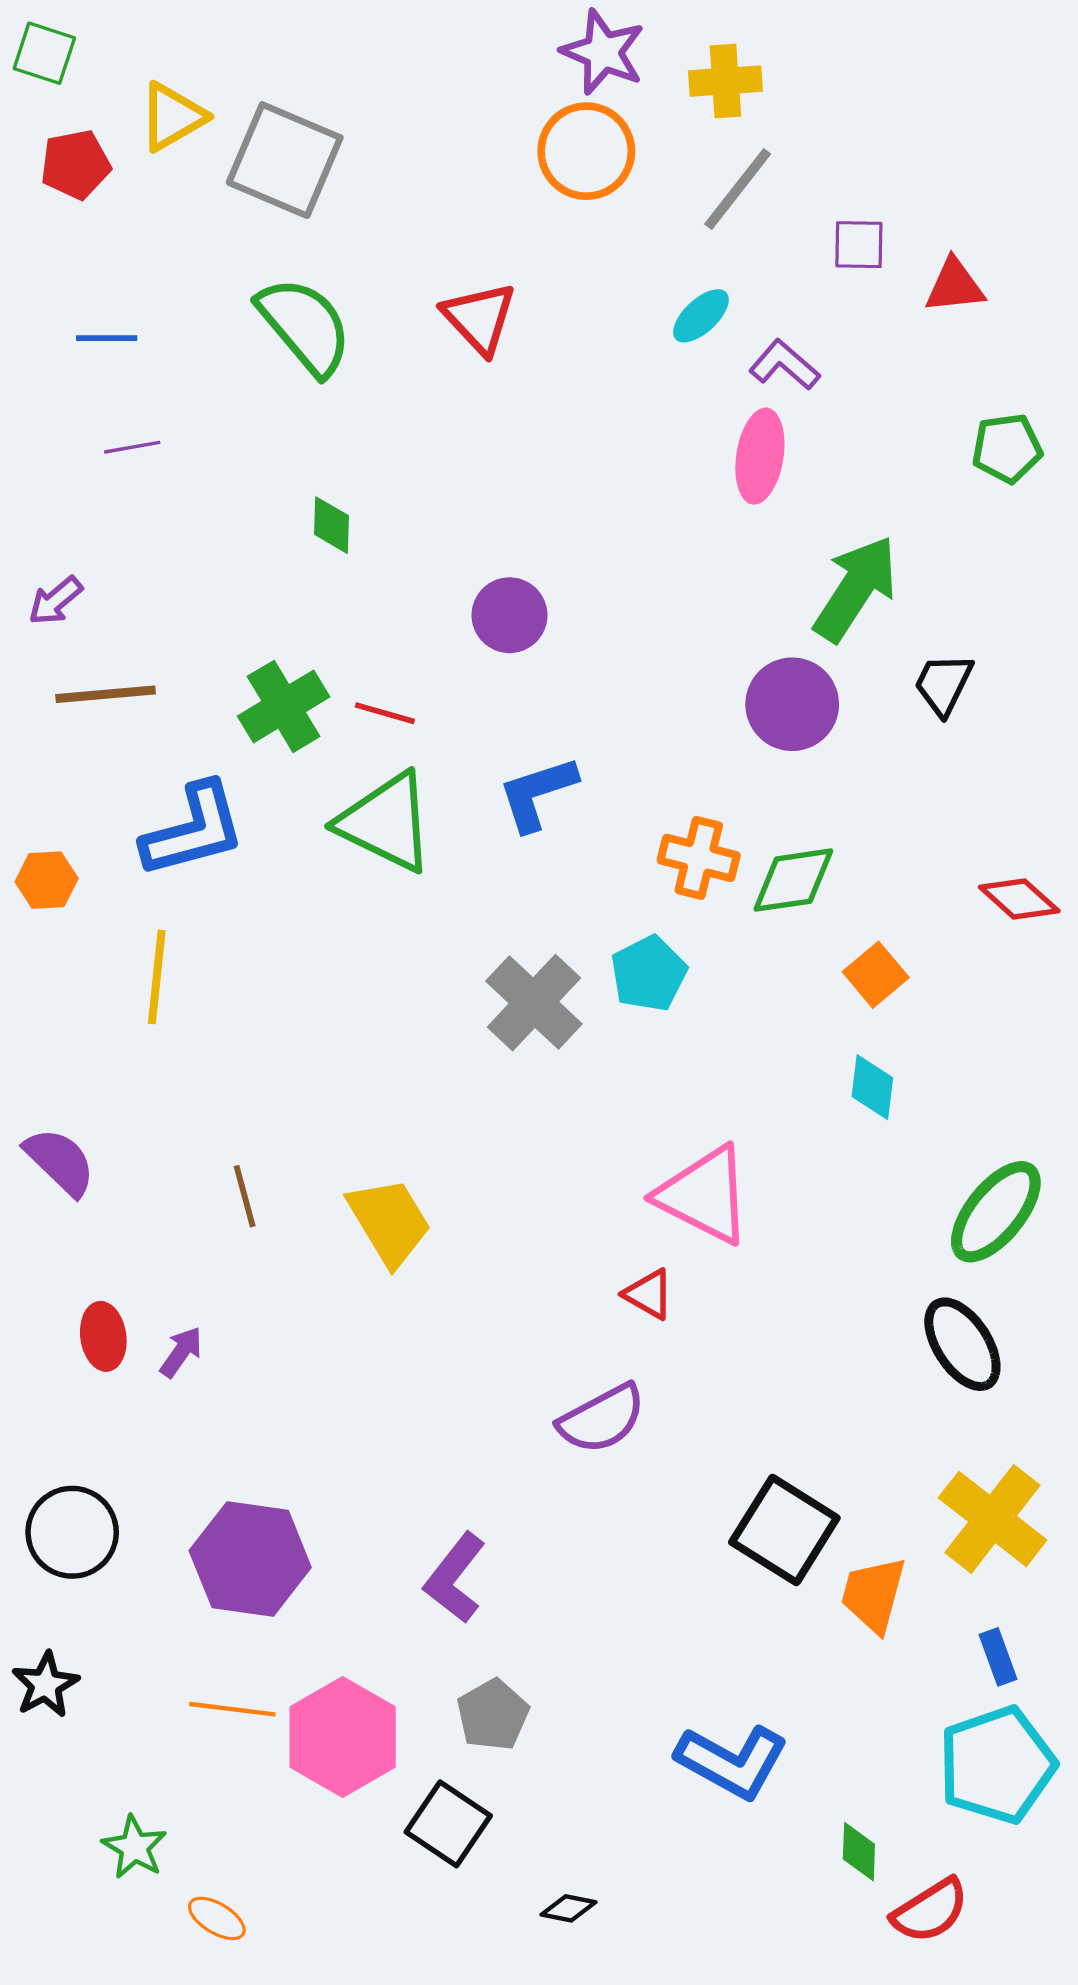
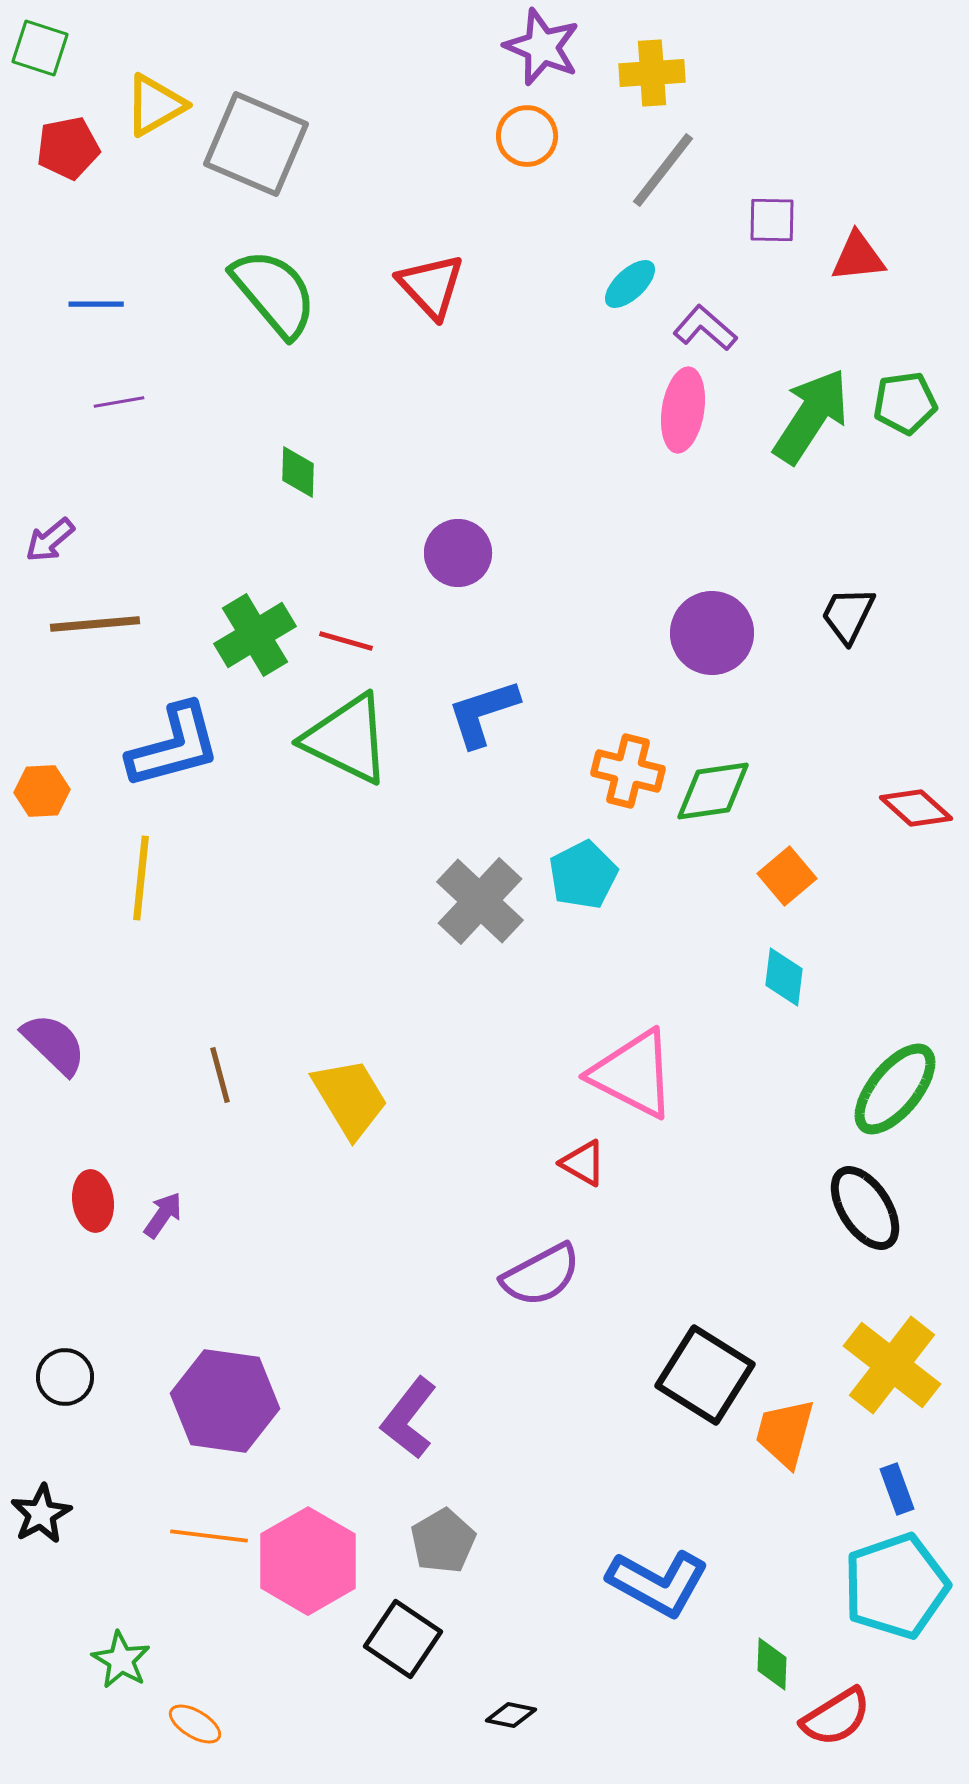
orange circle: (586, 151) -> (527, 136), size x0.7
green arrow: (856, 589) -> (811, 416), moved
black circle: (72, 1532) -> (65, 1377), size x0.7

